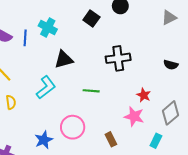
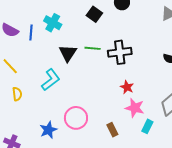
black triangle: (64, 59) -> (68, 53), turned -42
green line: (91, 91) -> (93, 48), moved
red star: (144, 95) -> (127, 87), moved
cyan rectangle: (156, 141) -> (147, 126), moved

